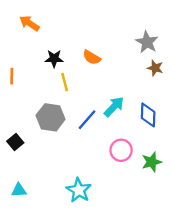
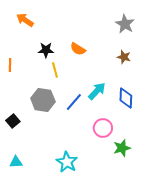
gray star: (147, 42) -> (125, 24), moved
brown star: (155, 68) -> (124, 57), moved
green star: (152, 162) -> (122, 148), moved

